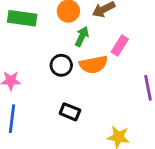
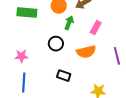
orange semicircle: (93, 65) -> (86, 52), moved

